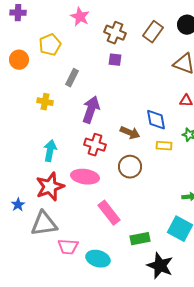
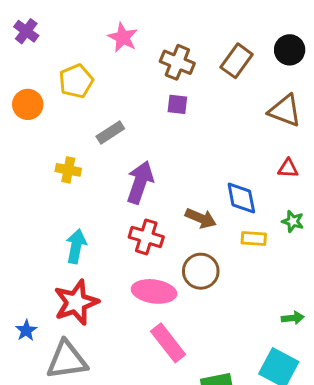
purple cross: (18, 13) -> (26, 31), turned 35
gray rectangle: (72, 78) -> (110, 132), turned 30
pink ellipse: (85, 177) -> (154, 291), moved

